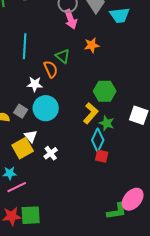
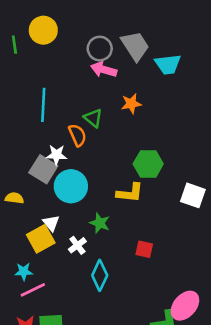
pink arrow: (71, 19) -> (104, 70), turned 126
gray square: (21, 111) -> (43, 169), moved, size x1.5
yellow L-shape: (91, 113) -> (130, 193), turned 55
green star: (107, 123) -> (100, 223), moved
cyan diamond: (98, 140) -> (100, 275), moved

